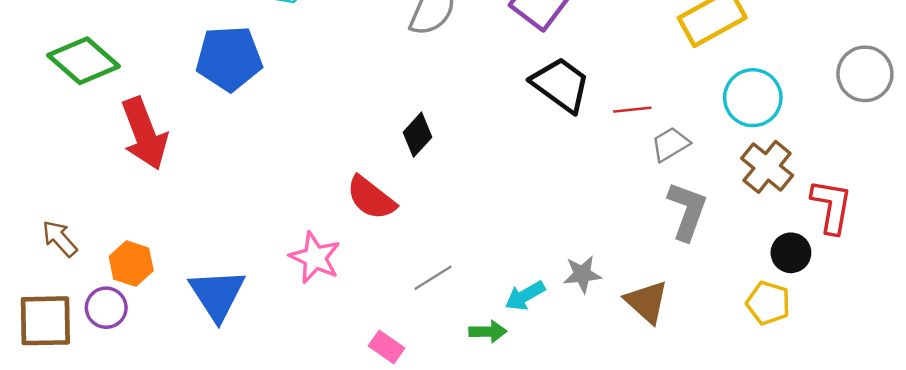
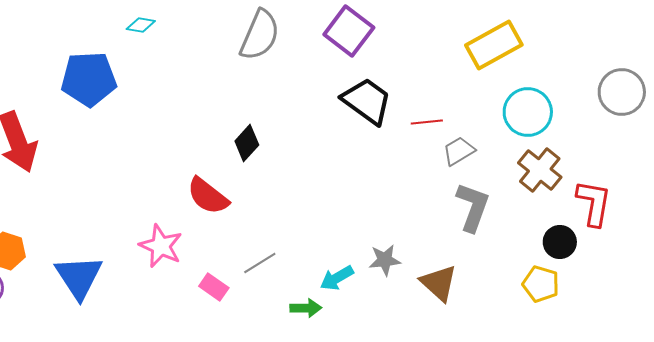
pink rectangle: (387, 347) -> (214, 287), moved

